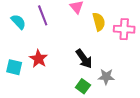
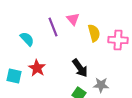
purple line: (43, 15) -> (53, 27), moved
cyan semicircle: (18, 22) -> (27, 39), moved

